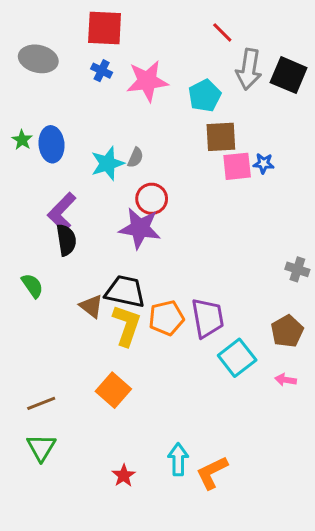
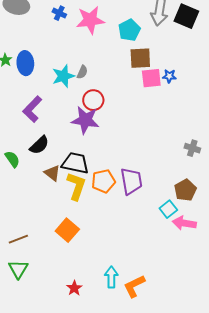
black semicircle: (66, 240) -> (39, 145), moved, turned 55
cyan square: (237, 358) -> (168, 209), moved, size x0.7
pink arrow: (286, 380) -> (184, 223), size x1.6

